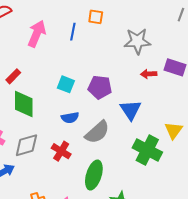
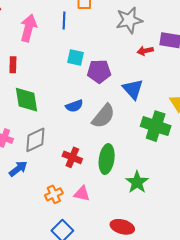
red rectangle: (13, 76) -> (13, 65), moved, turned -35
cyan square: (66, 84) -> (76, 58), moved
red cross: (61, 151) -> (72, 157), moved

